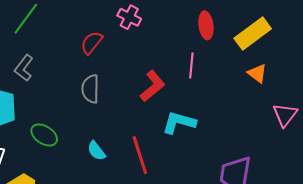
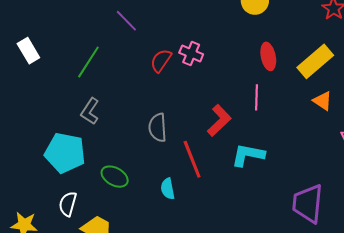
red semicircle: (92, 43) -> (161, 61), moved
cyan semicircle: (96, 151) -> (168, 189), turned 30
red line: (140, 155) -> (192, 159), moved

